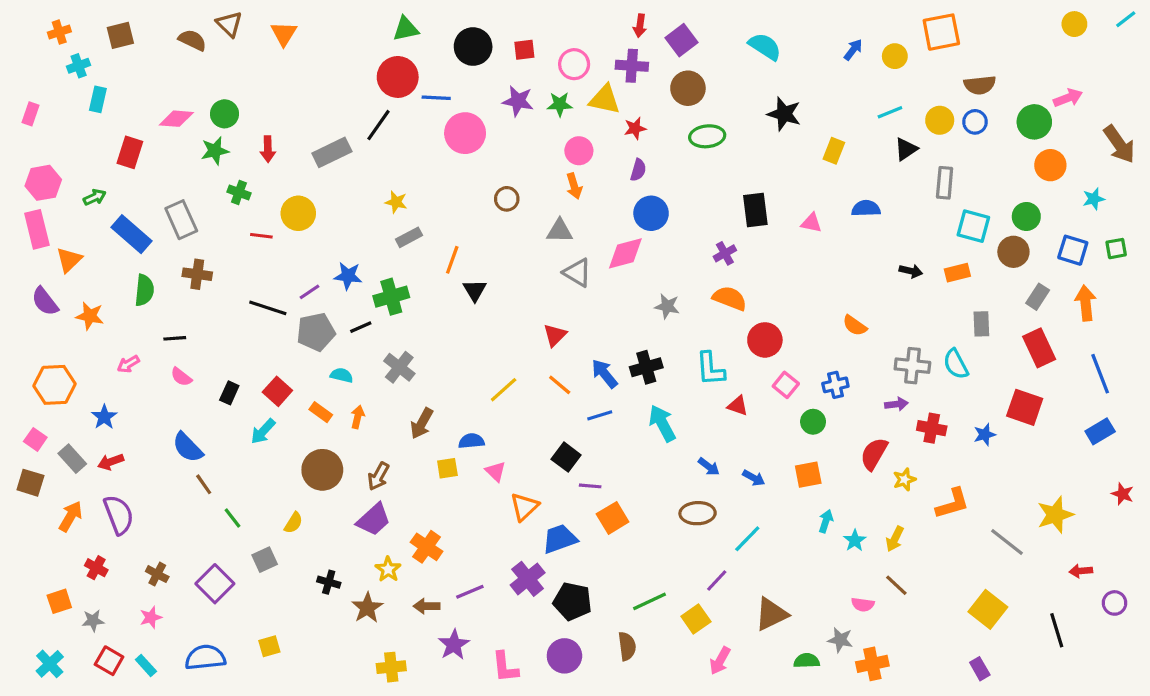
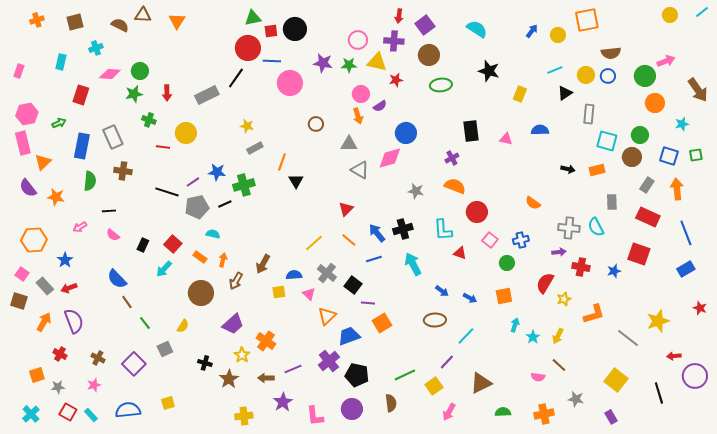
brown triangle: (229, 24) -> (143, 15), turned -42
red square: (524, 50) -> (271, 31), moved
cyan cross: (79, 66) -> (96, 48), moved
purple semicircle: (638, 170) -> (380, 106), moved, turned 40
blue rectangle: (131, 234) -> (82, 146), turned 60
red rectangle: (1039, 348) -> (648, 217), turned -40
gray cross: (399, 367) -> (327, 273), moved
brown arrow: (378, 476) -> (236, 281), moved
purple circle: (1114, 603) -> (695, 376), size x1.6
gray star: (840, 640) -> (576, 399), moved

